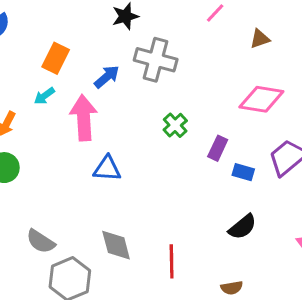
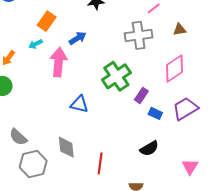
gray cross: (156, 60) -> (139, 35), moved, turned -32
pink diamond: (261, 99) -> (174, 69), turned -52
green cross: (175, 125) -> (116, 76), size x1.8
blue triangle: (107, 169) -> (79, 104), moved

